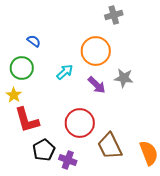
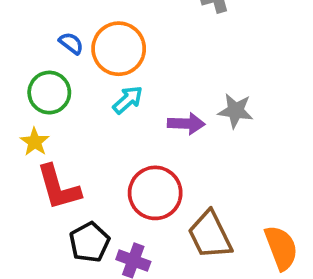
orange circle: (96, 51) -> (119, 49), moved
purple arrow: (97, 85) -> (186, 124), turned -42

